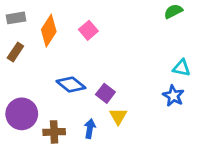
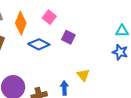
blue diamond: (71, 85) -> (39, 44), moved
purple square: (105, 93) -> (68, 37), moved

